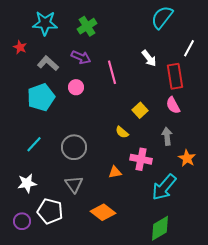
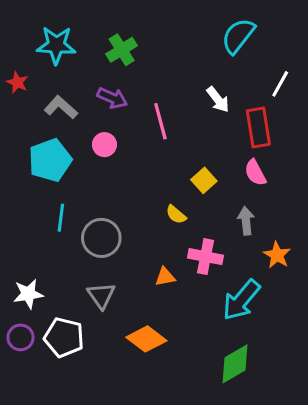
cyan line: (34, 144) -> (61, 218), moved, turned -36
purple circle: (22, 221) -> (20, 337), moved

